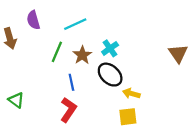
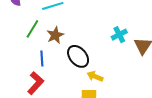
cyan cross: (110, 48) -> (119, 35), moved

